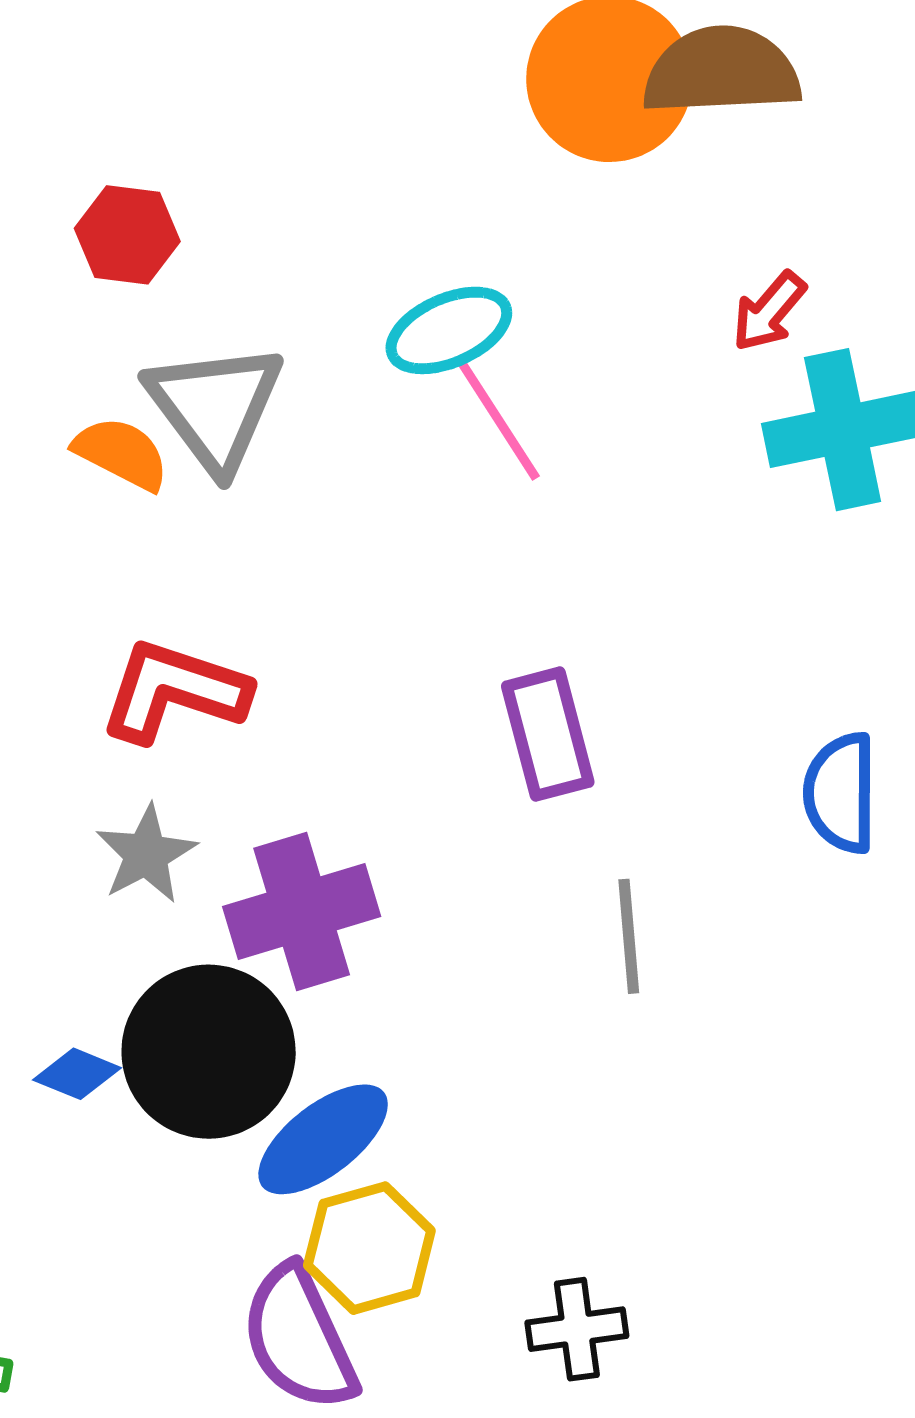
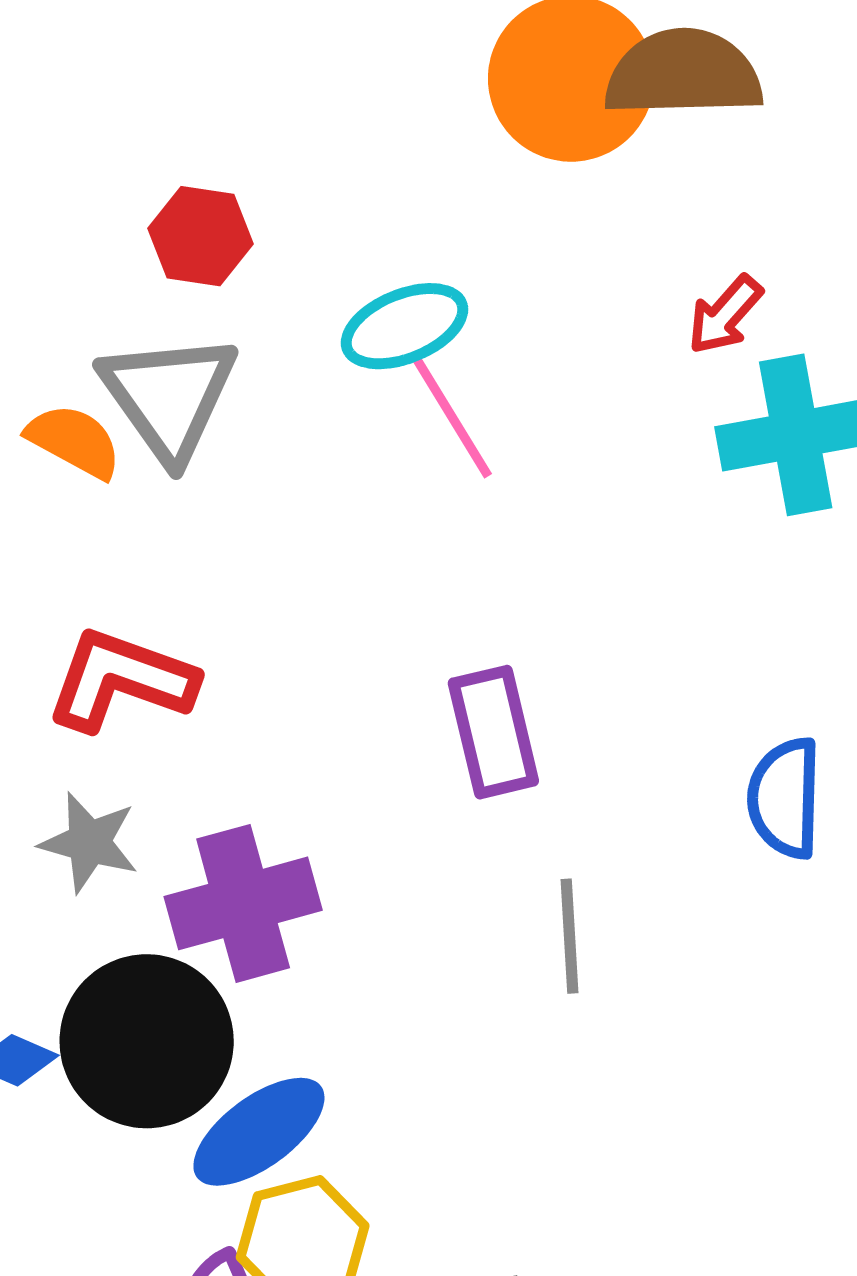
red hexagon: (127, 235) -> (201, 236), moved
gray star: (146, 854) -> (89, 842), turned -30

